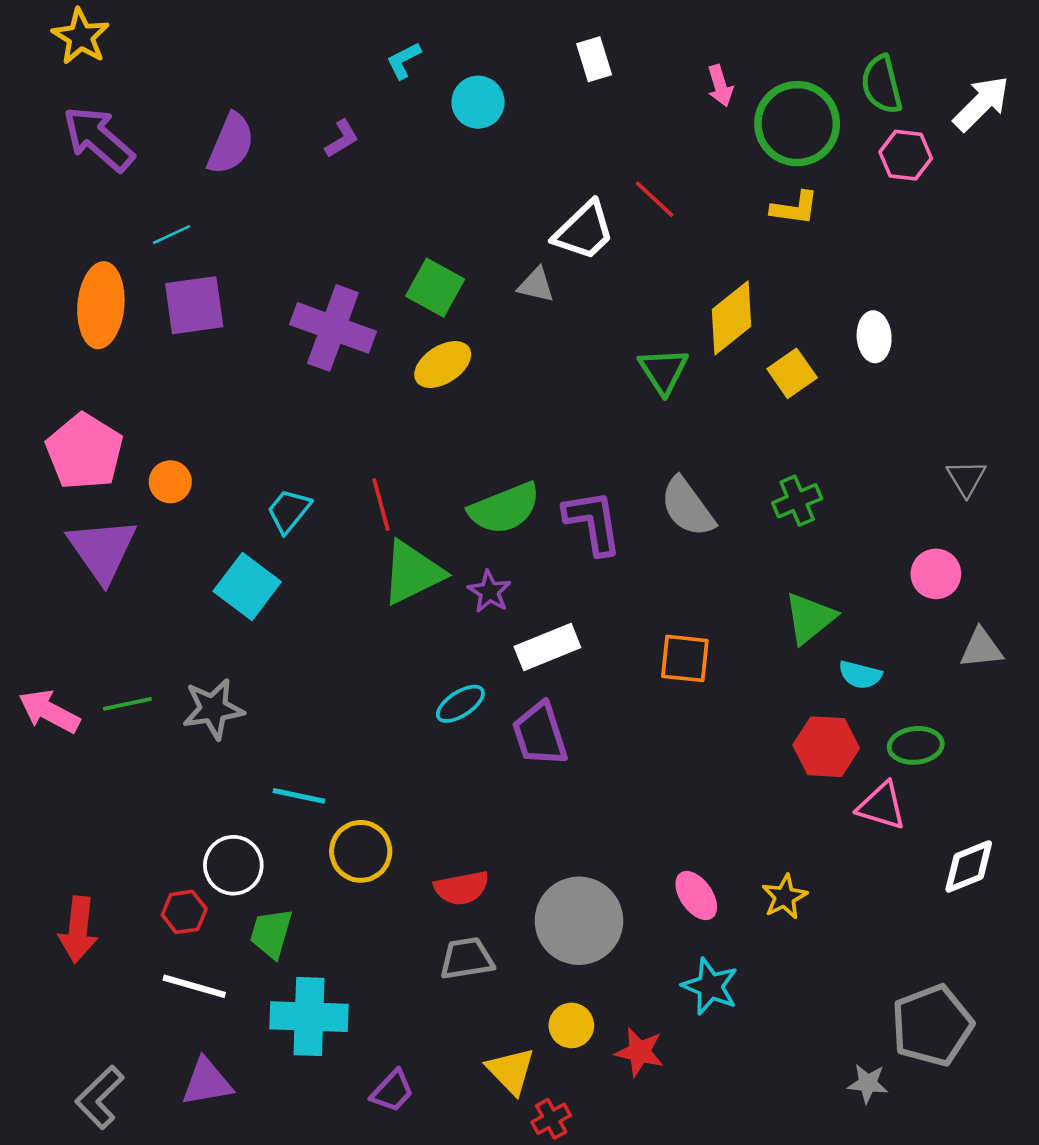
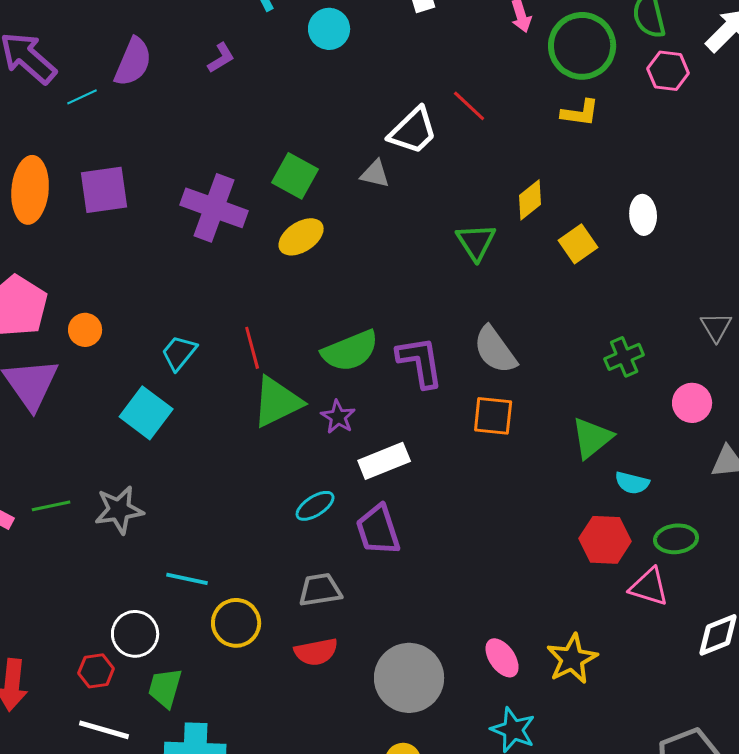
cyan line: (172, 235) -> (82, 97), moved
yellow diamond: (732, 318) -> (530, 200), size x0.7
green cross: (797, 501) -> (624, 357), moved
orange square: (685, 658) -> (493, 416), moved
yellow star: (785, 897) -> (572, 659), size x1.4
gray trapezoid: (467, 959) -> (320, 590), moved

